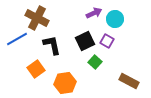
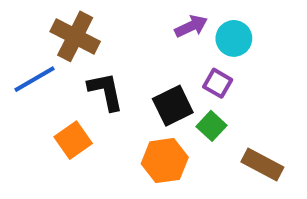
black square: (85, 41) -> (173, 106), moved
green square: (95, 62) -> (211, 126), moved
orange hexagon: (65, 83) -> (165, 161), moved

